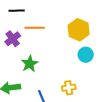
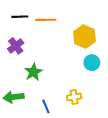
orange line: (35, 28) -> (46, 20), moved

